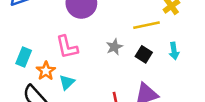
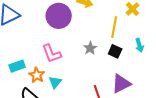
yellow line: (146, 25) -> (114, 27), turned -60
cyan rectangle: (24, 57) -> (17, 66), turned 56

